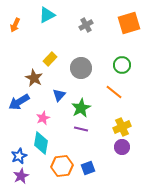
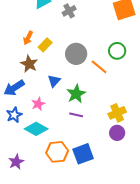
orange arrow: (15, 25) -> (28, 38), moved
gray cross: (86, 25) -> (69, 11), moved
orange line: (114, 92) -> (99, 67), moved
cyan diamond: (41, 143) -> (36, 129), turned -70
blue star: (19, 156) -> (14, 115), moved
blue square: (88, 168) -> (83, 154), size x1.5

